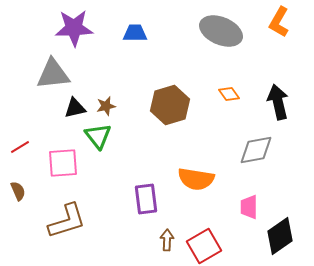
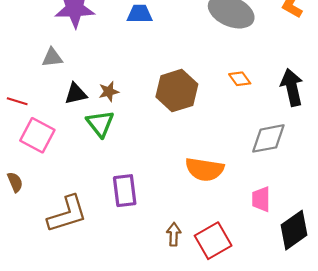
gray triangle: (53, 74) -> (52, 58), size x0.6
red line: (20, 147) -> (17, 101), moved, turned 48
pink square: (63, 163) -> (37, 135), moved, turned 32
purple rectangle: (146, 199) -> (125, 191), moved

